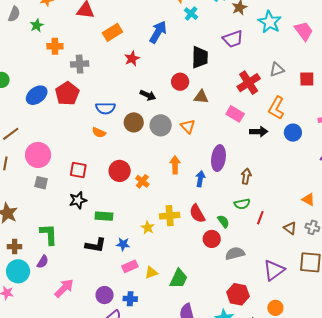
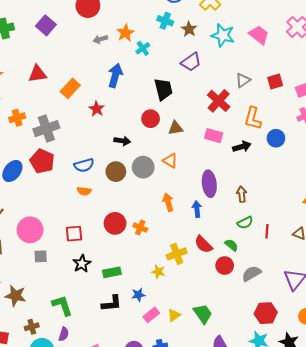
cyan cross: (191, 14) -> (143, 48), turned 32
gray cross: (80, 64) -> (46, 129), size x1.4
green trapezoid: (179, 279) -> (203, 314), turned -45

